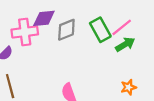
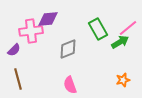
pink line: (122, 27) -> (128, 28), moved
gray diamond: (66, 30) -> (68, 49), moved

